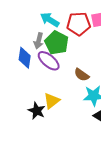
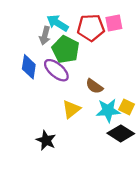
gray arrow: (39, 41) -> (45, 36), moved
yellow triangle: (52, 101) -> (71, 109), moved
black star: (37, 111) -> (46, 140), moved

